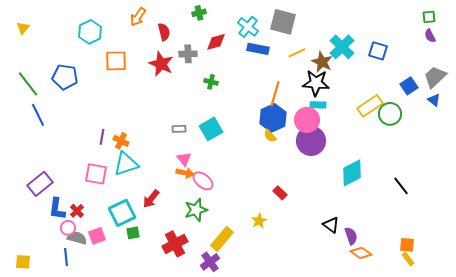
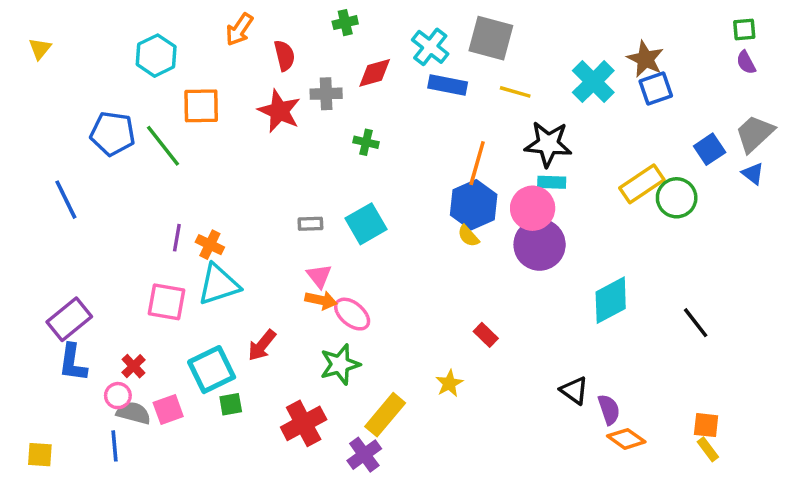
blue square: (378, 51) -> (656, 88), turned -36
yellow line: (297, 53) -> (515, 92), turned 42
brown star: (322, 62) -> (645, 59), moved
green line: (28, 84) -> (163, 146), moved
blue L-shape: (57, 209) -> (73, 363), moved

